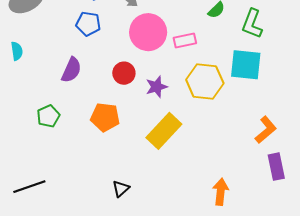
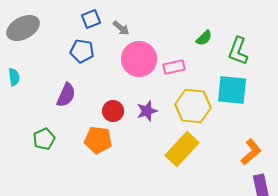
red circle: (124, 73) -> (113, 111), moved
yellow rectangle: (164, 131) -> (182, 149), moved

